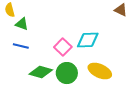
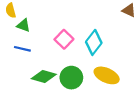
cyan diamond: (88, 40) -> (94, 42), turned -50
pink square: (63, 47) -> (64, 39), moved

